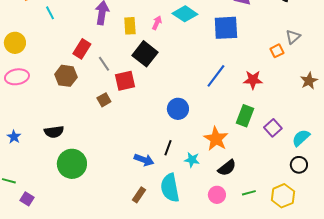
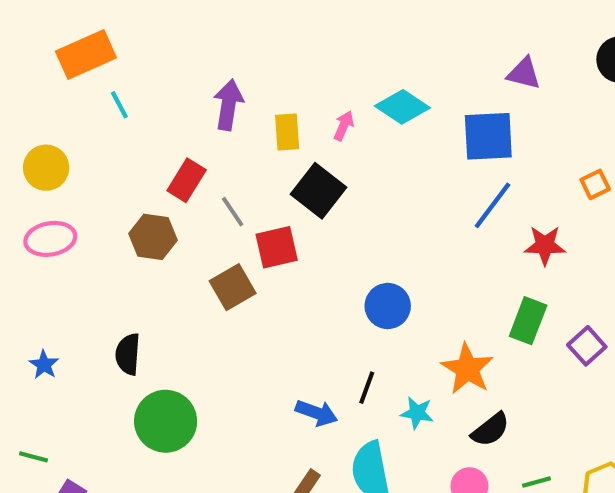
blue line: (216, 76) -> (492, 205), moved
brown square: (104, 100) -> (233, 287), size x1.5
black semicircle: (54, 132) -> (128, 354), turned 102

